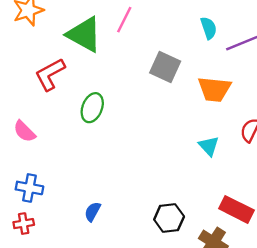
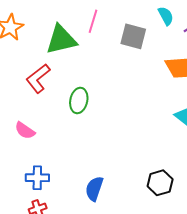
green triangle: (84, 34) -> (61, 40), turned -32
gray square: (165, 67) -> (133, 36), moved
blue semicircle: (93, 212) -> (94, 189), size x1.4

